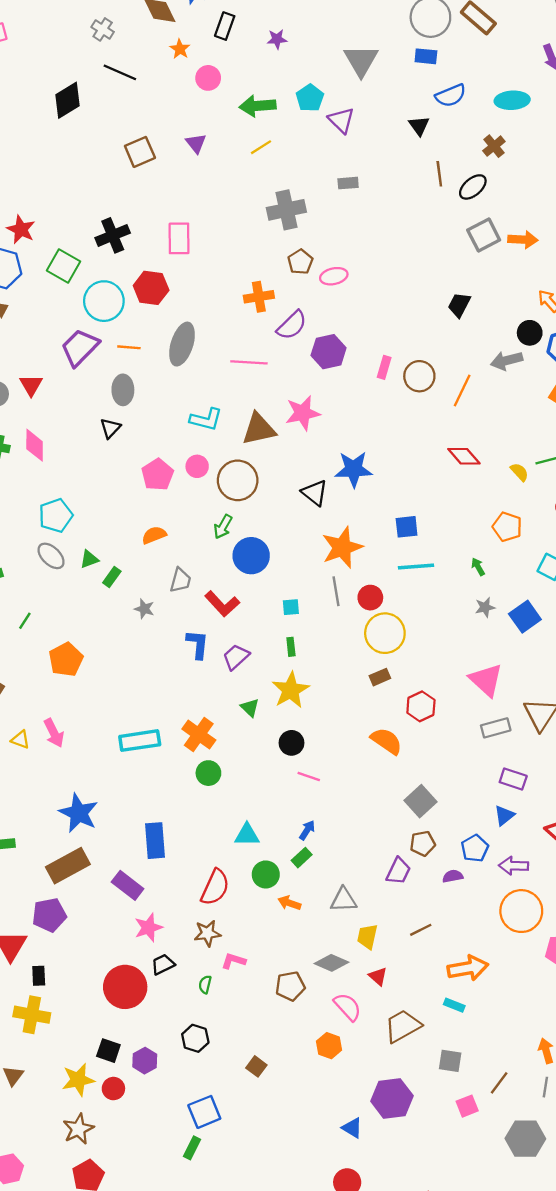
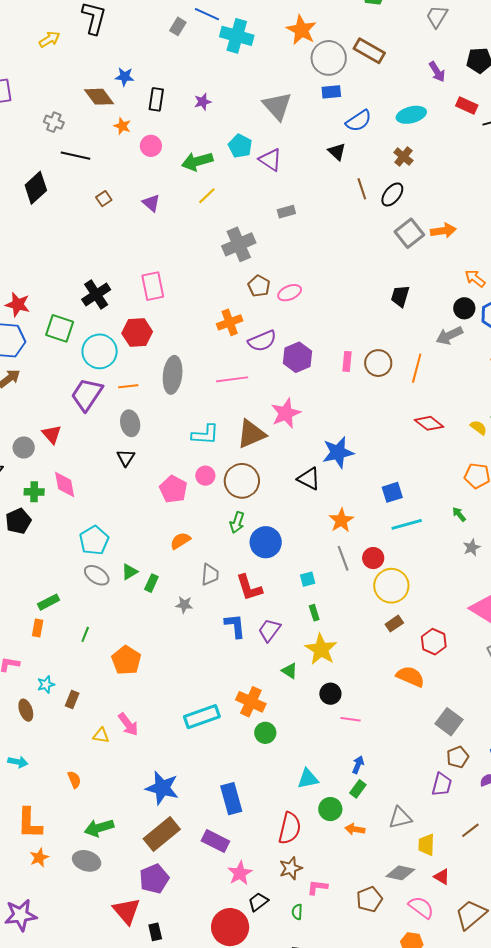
brown square: (140, 152) -> (104, 199), moved, size x0.6
purple semicircle: (292, 325) -> (262, 341), turned 32
orange star: (342, 547) -> (341, 520), size x0.7
red L-shape: (222, 604) -> (249, 588), turned 36

